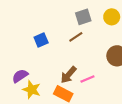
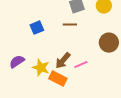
brown line: (76, 37) -> (70, 25), turned 32
yellow star: (32, 90) -> (41, 68), moved

